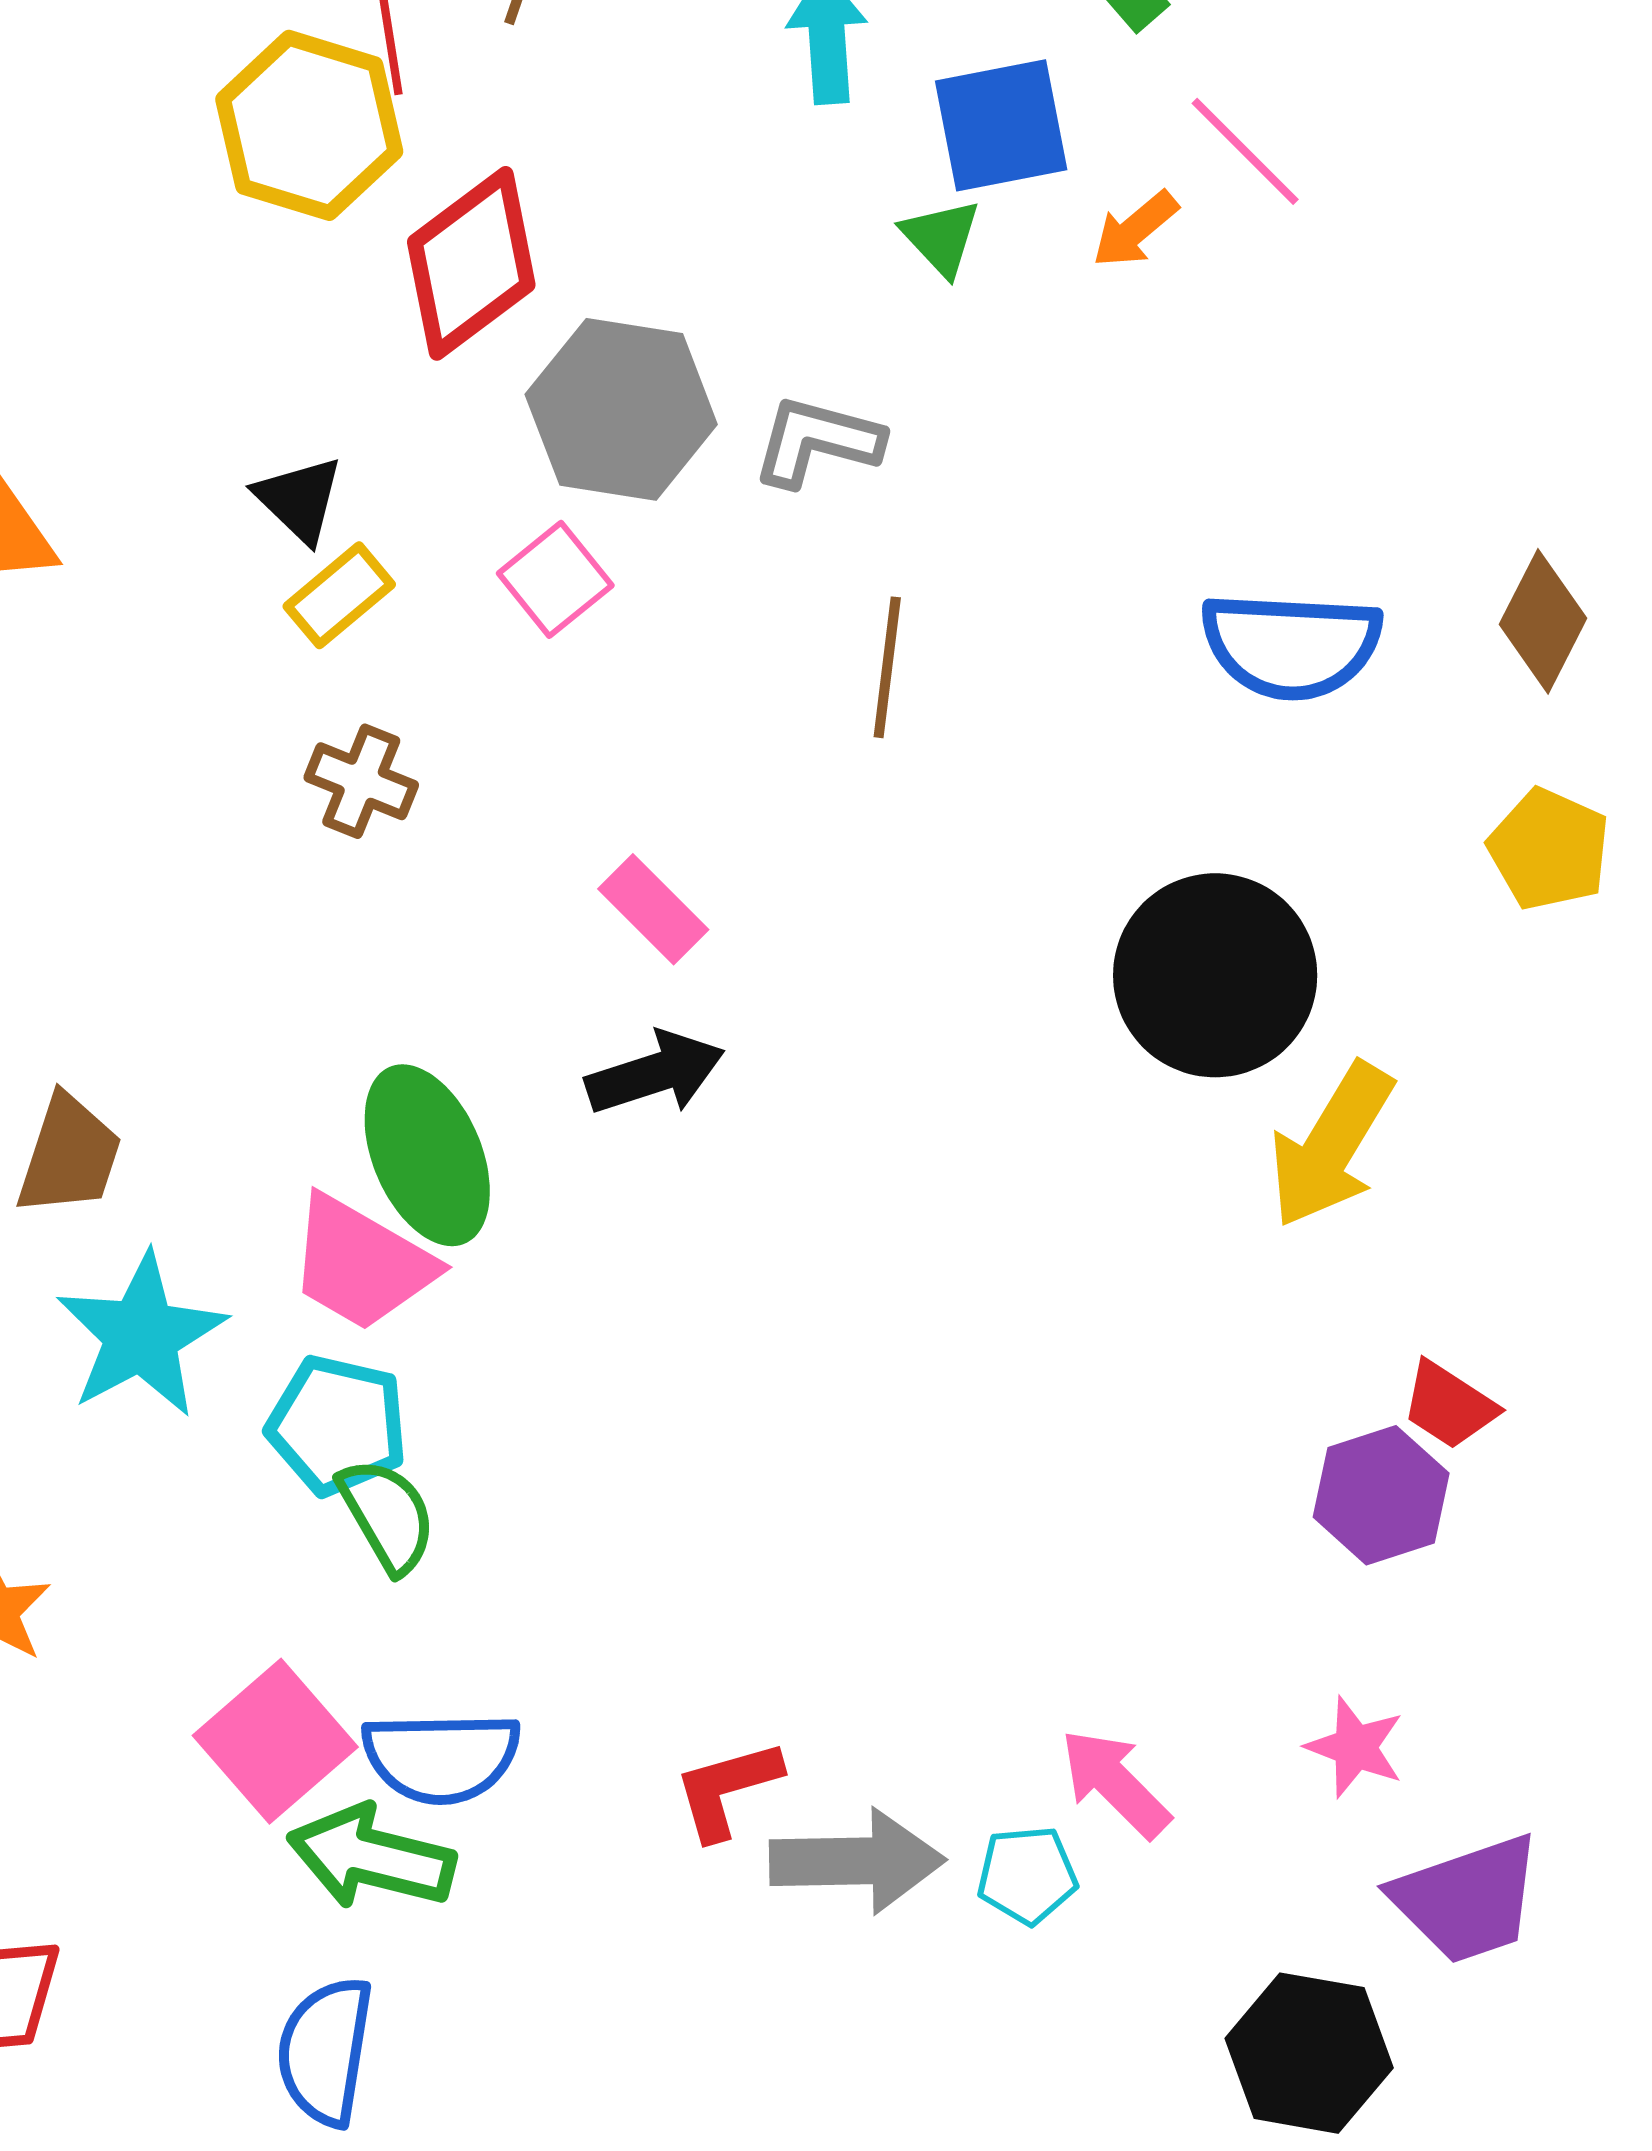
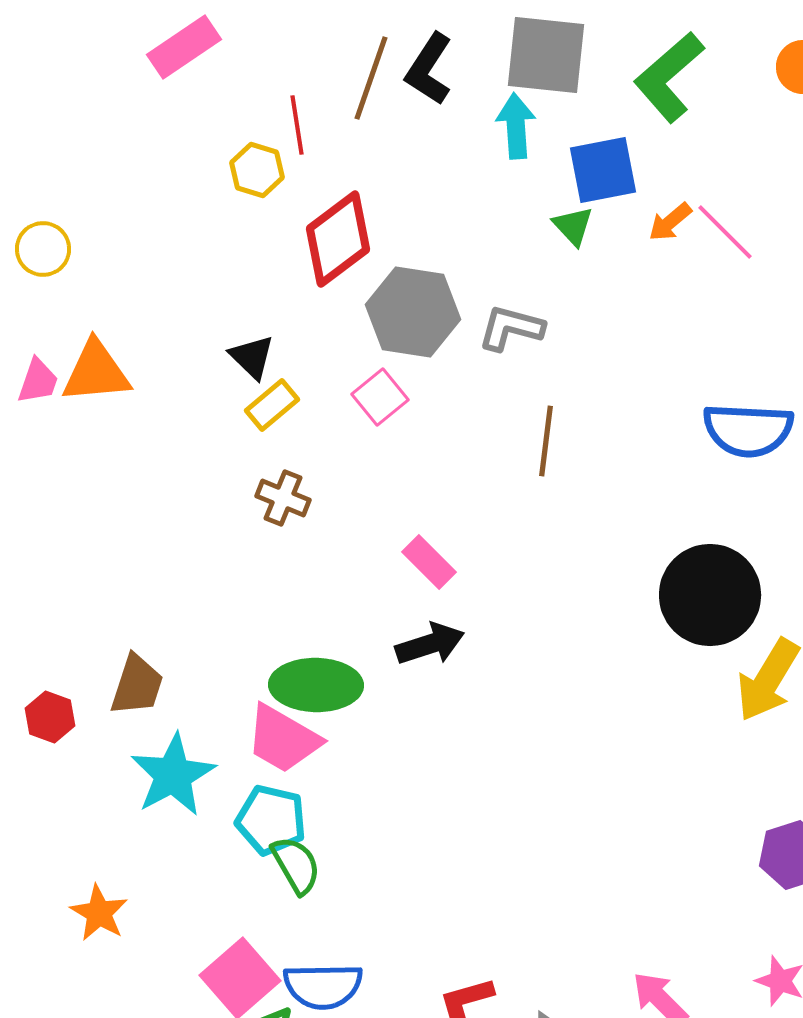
yellow hexagon: (309, 125) -> (257, 170), size x0.6
pink line: (1245, 151) -> (725, 232), moved
green ellipse: (427, 1155) -> (316, 685), turned -66

